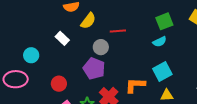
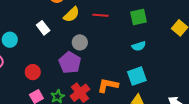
green square: (164, 21) -> (139, 17), moved
red line: (118, 31) -> (101, 15), moved

